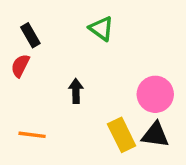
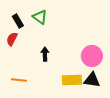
green triangle: (101, 28) -> (40, 17), moved
yellow rectangle: (122, 135) -> (72, 80), turned -66

